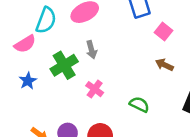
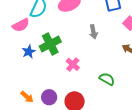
gray arrow: (91, 50) -> (93, 32), moved
blue star: (28, 81) -> (29, 52), moved

